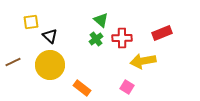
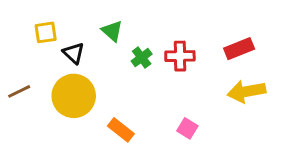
green triangle: (101, 20) -> (112, 31), moved
yellow arrow: (143, 61) -> (246, 91), moved

